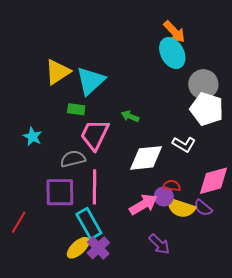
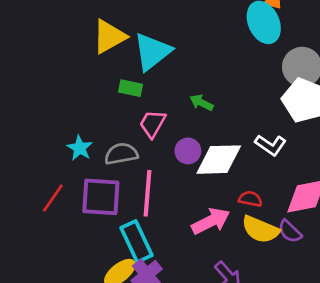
pink trapezoid: (95, 135) -> (153, 124), size x0.7
cyan star: (33, 137) -> (80, 148), moved
purple circle: (164, 196) -> (188, 151), moved
red line: (19, 222) -> (53, 198), moved

